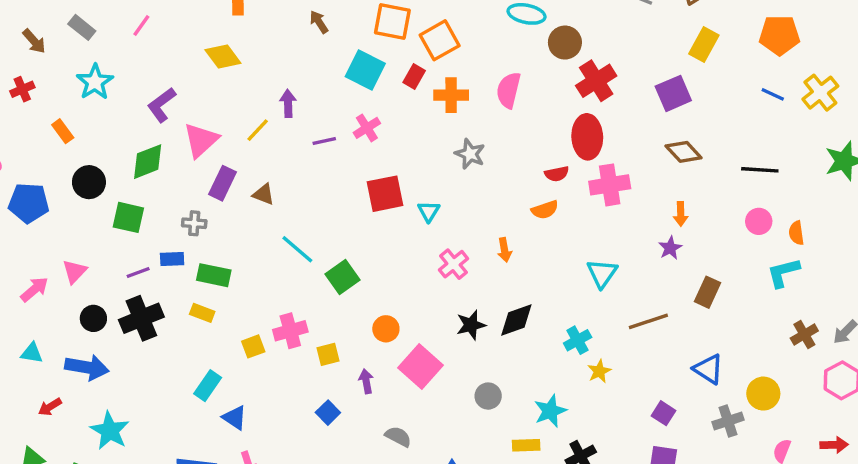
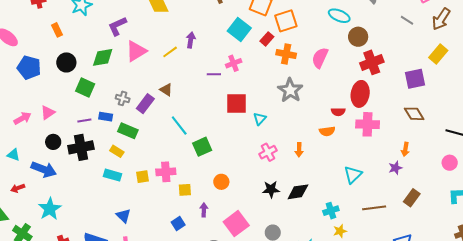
purple line: (324, 141) -> (214, 74), moved
gray star: (470, 154) -> (290, 90), size x1.4
purple rectangle: (223, 183) -> (145, 104), moved
pink square: (421, 367) -> (236, 224), moved
cyan rectangle: (208, 386) -> (113, 175), moved, turned 60

